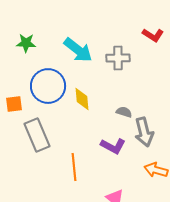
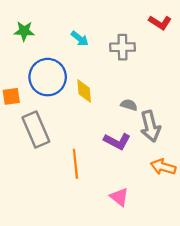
cyan arrow: (78, 50) -> (80, 39), size x0.6

